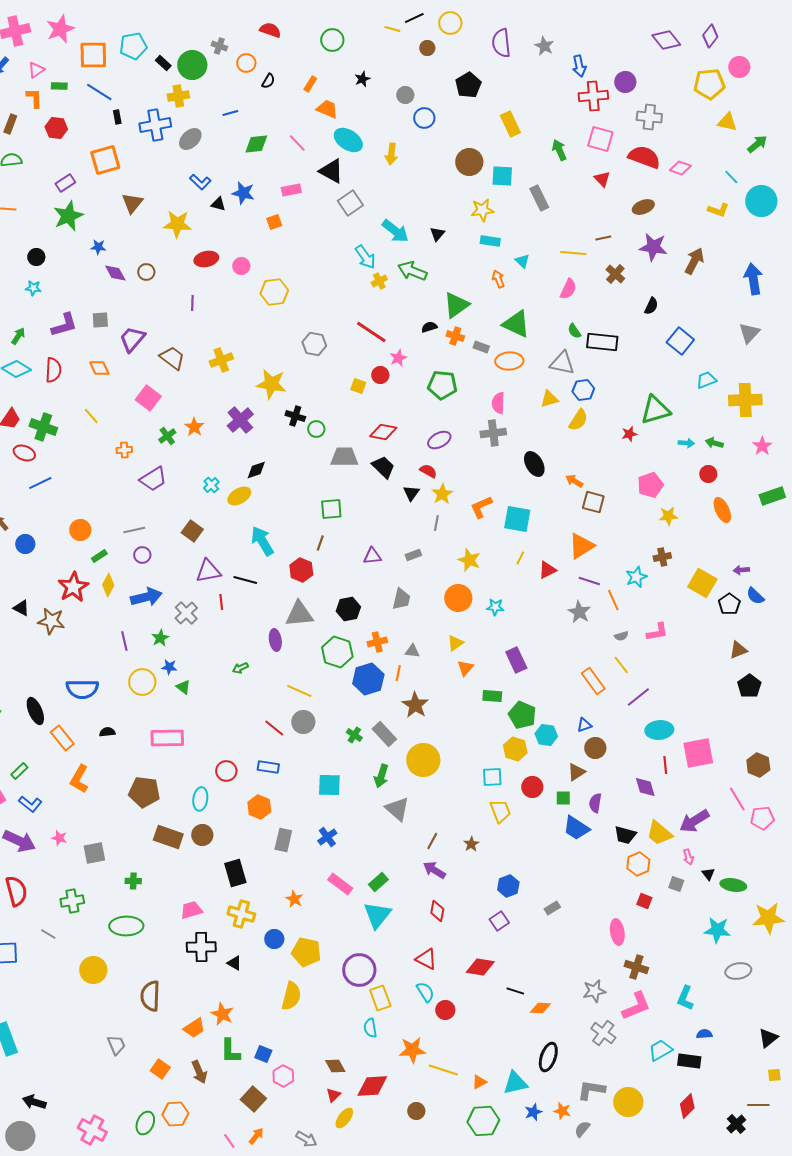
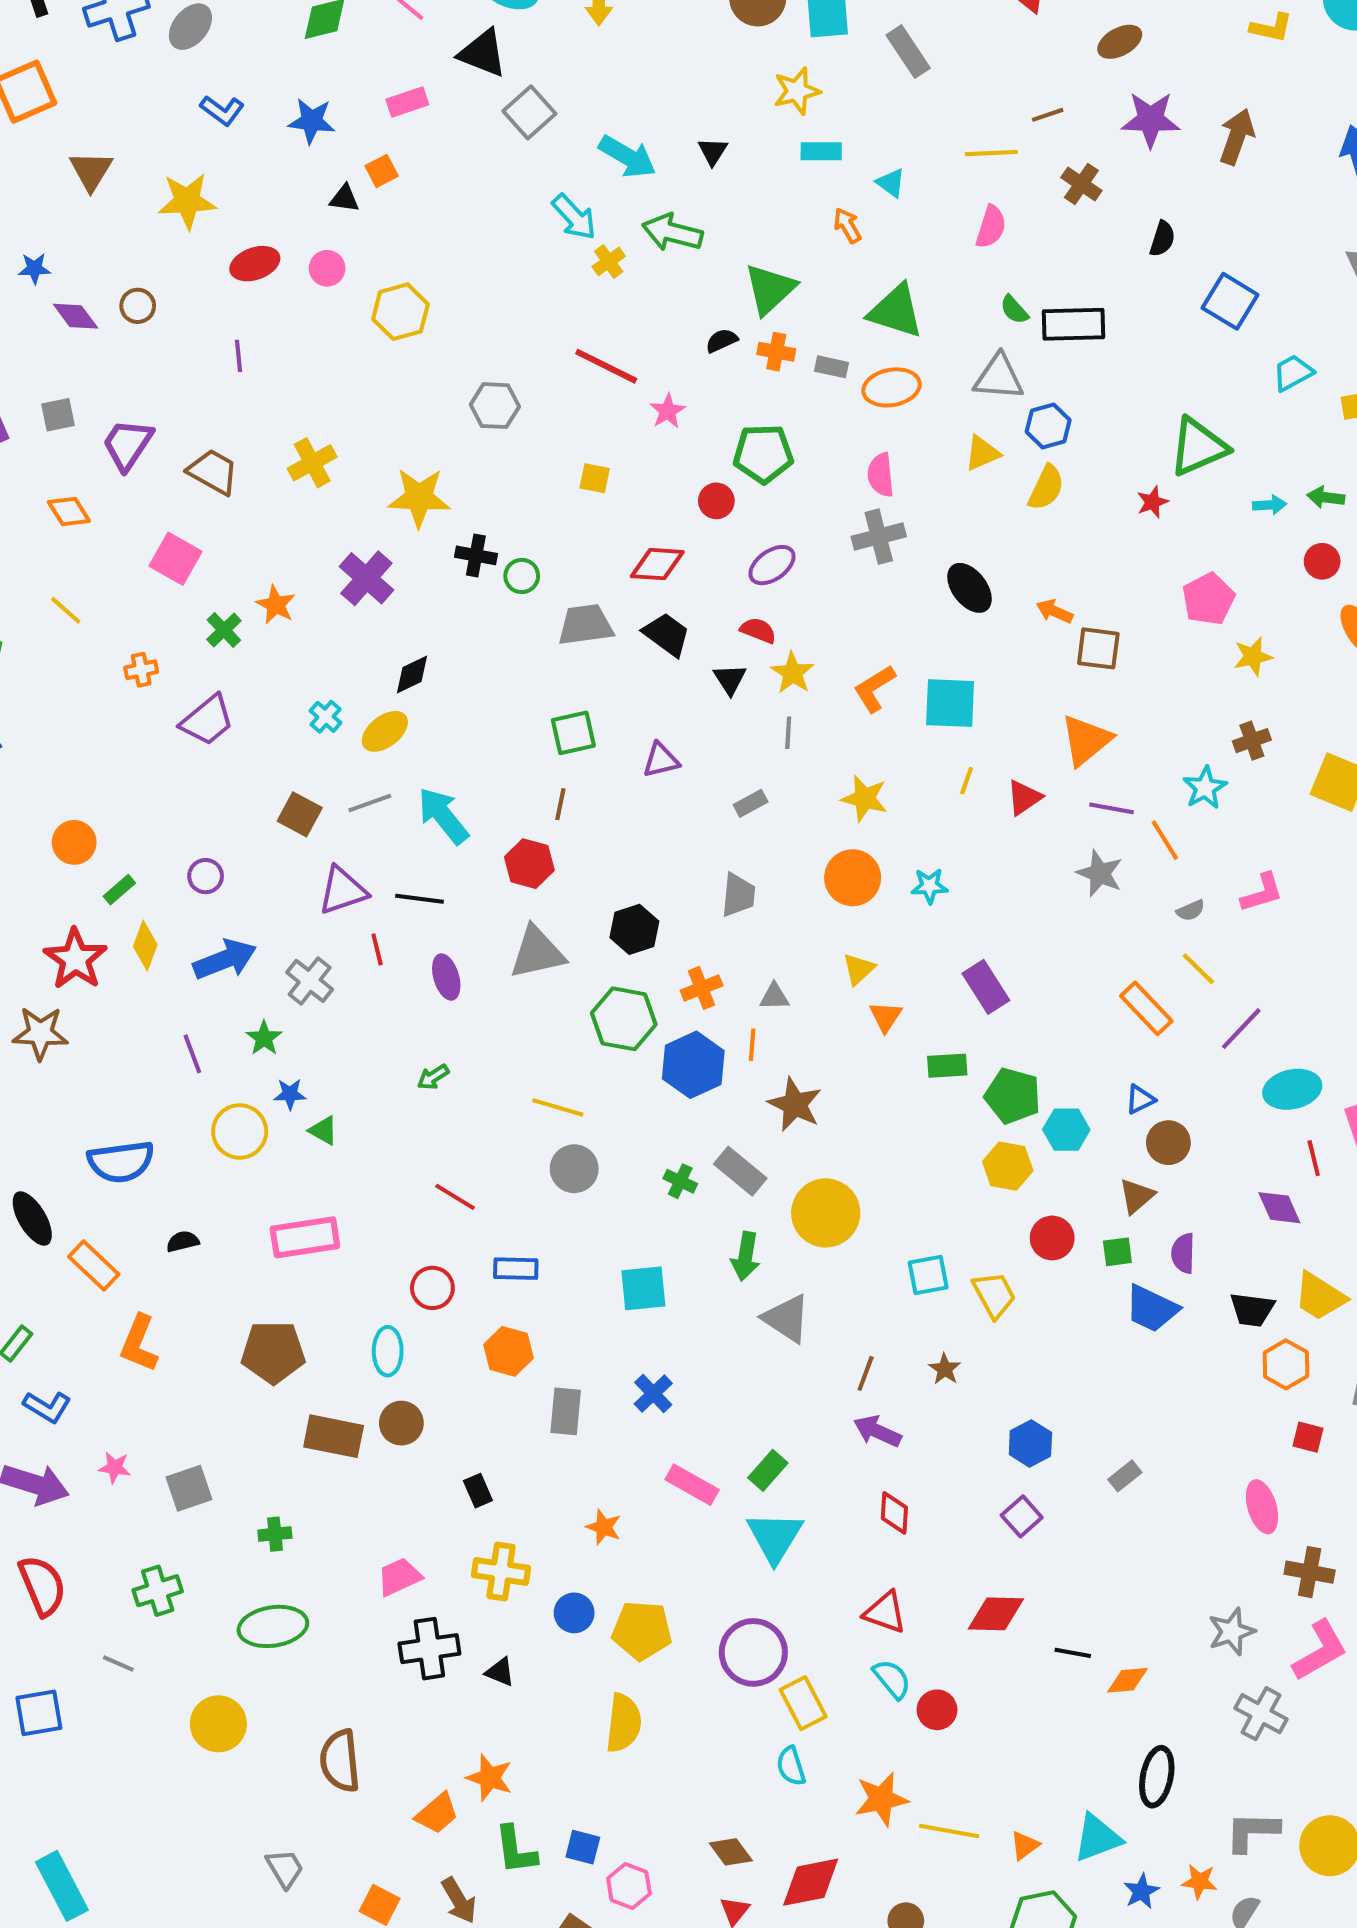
black triangle: (218, 204) -> (344, 198), moved
red circle: (380, 375) -> (716, 501), moved
gray line: (134, 530) -> (370, 803), moved
purple triangle: (372, 556) -> (661, 760), moved
purple ellipse: (275, 640) -> (446, 977), moved
red line: (274, 728) -> (455, 1197), moved
cyan square: (492, 777) -> (928, 1275), moved
black rectangle: (235, 873) -> (478, 1491), size x0.6

